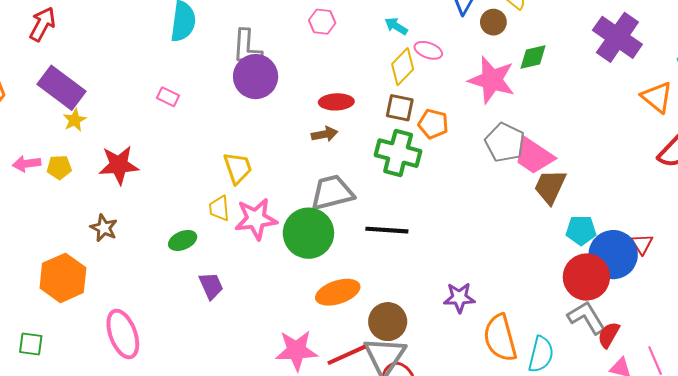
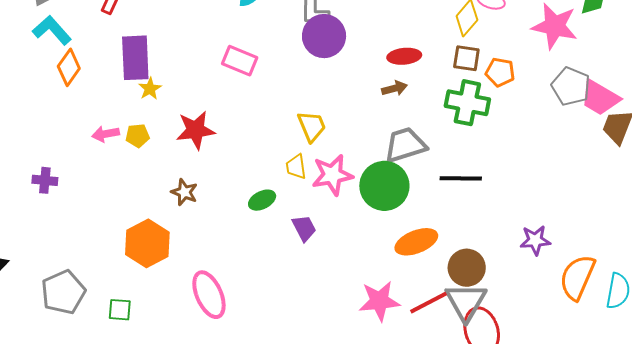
purple rectangle: (62, 88) -> (135, 58), turned 54
pink rectangle: (168, 97) -> (240, 61), size x1.6
purple trapezoid: (211, 286) -> (304, 228), moved
orange semicircle: (500, 338) -> (577, 277), turned 42

